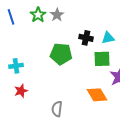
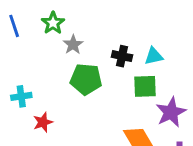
gray star: (57, 15) -> (73, 45), moved
red star: (21, 91) -> (43, 122), moved

